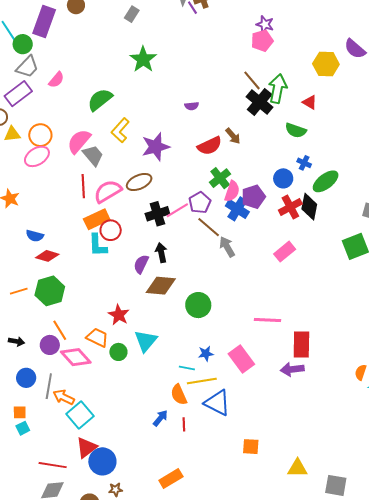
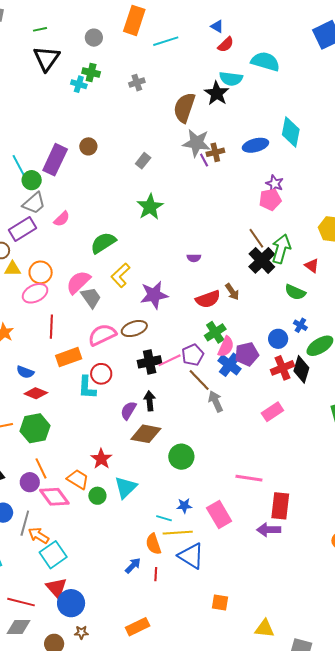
red line: (83, 186) -> (51, 327), moved
orange rectangle: (97, 219) -> (69, 357), moved
red triangle: (86, 448) -> (56, 588), turned -40

